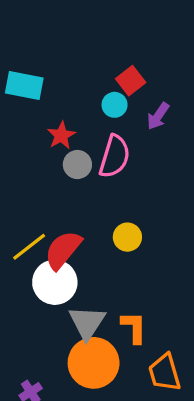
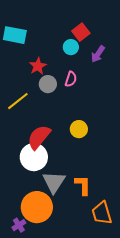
pink semicircle: (115, 156) -> (71, 79), size x0.6
yellow line: (29, 247) -> (18, 101), moved
orange circle: (94, 363) -> (37, 207), moved

